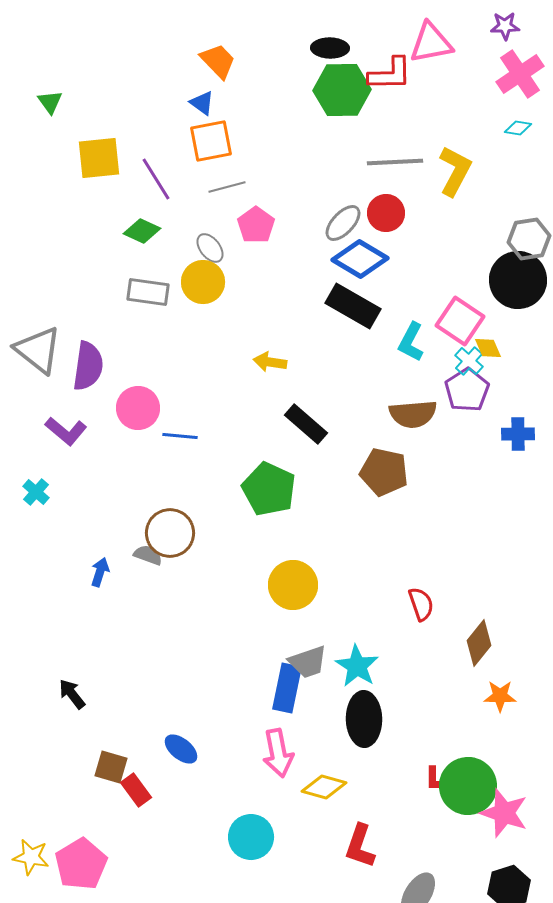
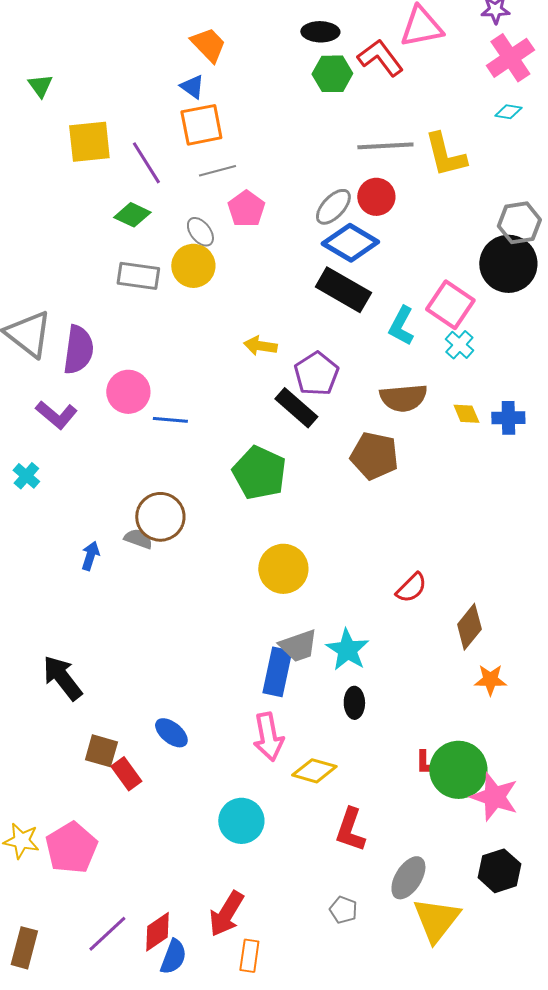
red L-shape: (390, 74) -> (380, 58), turned -126
green hexagon: (342, 90) -> (332, 74), size x0.7
yellow L-shape: (455, 171) -> (445, 155), turned 138
yellow diamond: (488, 348) -> (466, 414), moved
purple pentagon: (467, 390) -> (316, 374), moved
red semicircle: (421, 604) -> (411, 588), turned 64
black arrow: (72, 694) -> (62, 678), size x1.5
black ellipse: (364, 719) -> (354, 703), size x0.6

